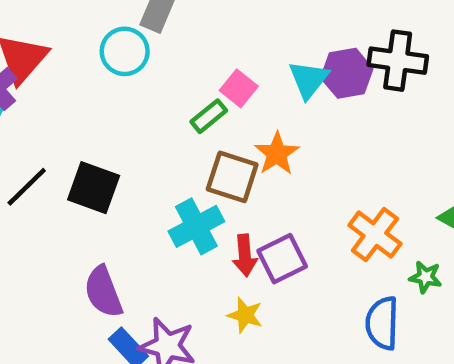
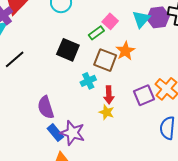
black square: (94, 188) -> (68, 50), moved
cyan cross: (196, 226) -> (88, 81), size x0.7
purple square: (282, 259) -> (144, 95), moved
yellow star: (245, 315) -> (107, 112), moved

